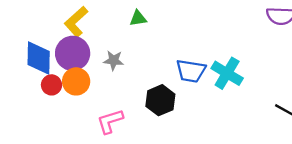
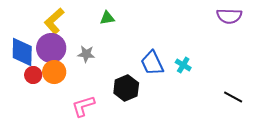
blue trapezoid: (191, 71) -> (152, 63), turned 56
cyan cross: (227, 73) -> (183, 65), size x0.6

